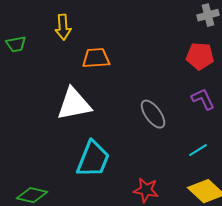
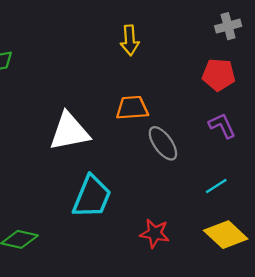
yellow arrow: (63, 27) -> (130, 40), moved
orange trapezoid: (96, 58) -> (132, 108), moved

